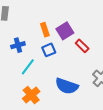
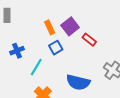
blue cross: (18, 45) -> (17, 51), moved

